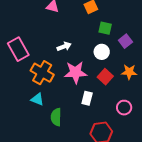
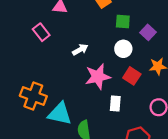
pink rectangle: (18, 49) -> (41, 32), moved, size x0.7
orange cross: (42, 73) -> (33, 96), moved
cyan triangle: (37, 99) -> (60, 114), size x1.6

